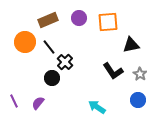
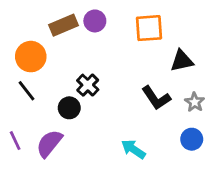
purple circle: (79, 18) -> (95, 21), moved
black line: (49, 47) -> (26, 91), moved
purple semicircle: (38, 103) -> (49, 143), size x1.5

